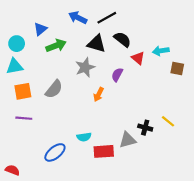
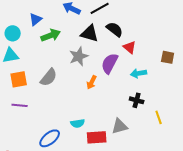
cyan arrow: (161, 51) -> (139, 73), moved
purple semicircle: (117, 75) -> (110, 63), size x1.5
yellow line: (168, 121) -> (159, 117), moved, turned 32
black cross: (145, 128) -> (137, 100), moved

